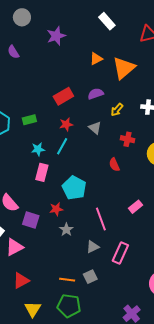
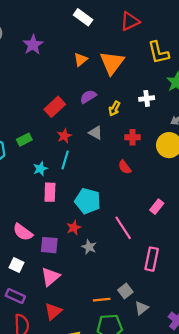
pink triangle: (15, 247) -> (50, 277), moved
gray triangle: (93, 247) -> (142, 308), moved

